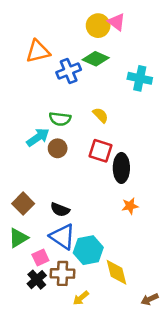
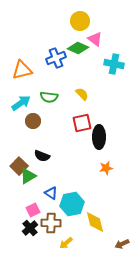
pink triangle: (116, 22) -> (95, 39), moved
orange triangle: (38, 51) -> (22, 70), moved
cyan arrow: (38, 137) -> (21, 103), moved
brown circle: (58, 148) -> (33, 121), moved
red square: (101, 151) -> (82, 123), turned -30
black semicircle: (60, 210) -> (42, 156), moved
blue triangle: (62, 237) -> (51, 193), size x0.6
green triangle: (18, 238) -> (28, 176), moved

